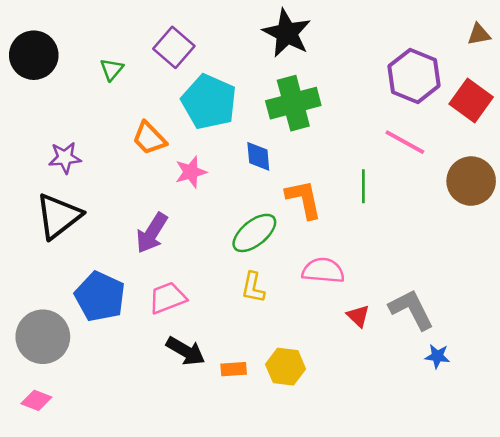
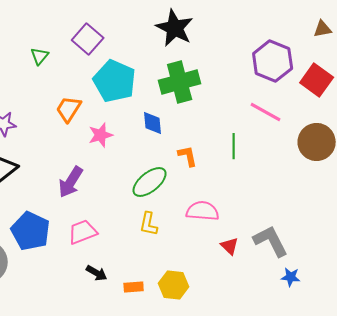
orange trapezoid: (149, 138) -> (69, 109), turned 76
orange L-shape: (304, 199) -> (188, 156), size x0.7
black arrow: (186, 351) -> (97, 273), size x0.7

